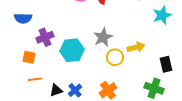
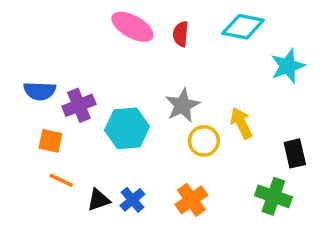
blue semicircle: (23, 18) -> (40, 91), moved
yellow arrow: (136, 47) -> (241, 123), turned -102
orange line: (35, 79) -> (61, 180), turned 32

